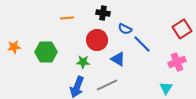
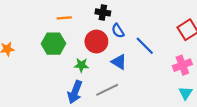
blue semicircle: (125, 29) -> (118, 31), moved, turned 32
green hexagon: (46, 52) -> (53, 44), moved
cyan triangle: (166, 88) -> (186, 93), moved

